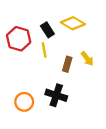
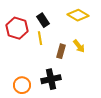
yellow diamond: (73, 23) -> (78, 15), moved
black cross: (56, 95) -> (51, 79), turned -30

